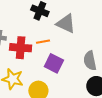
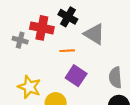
red cross: (21, 48) -> (42, 28), moved

